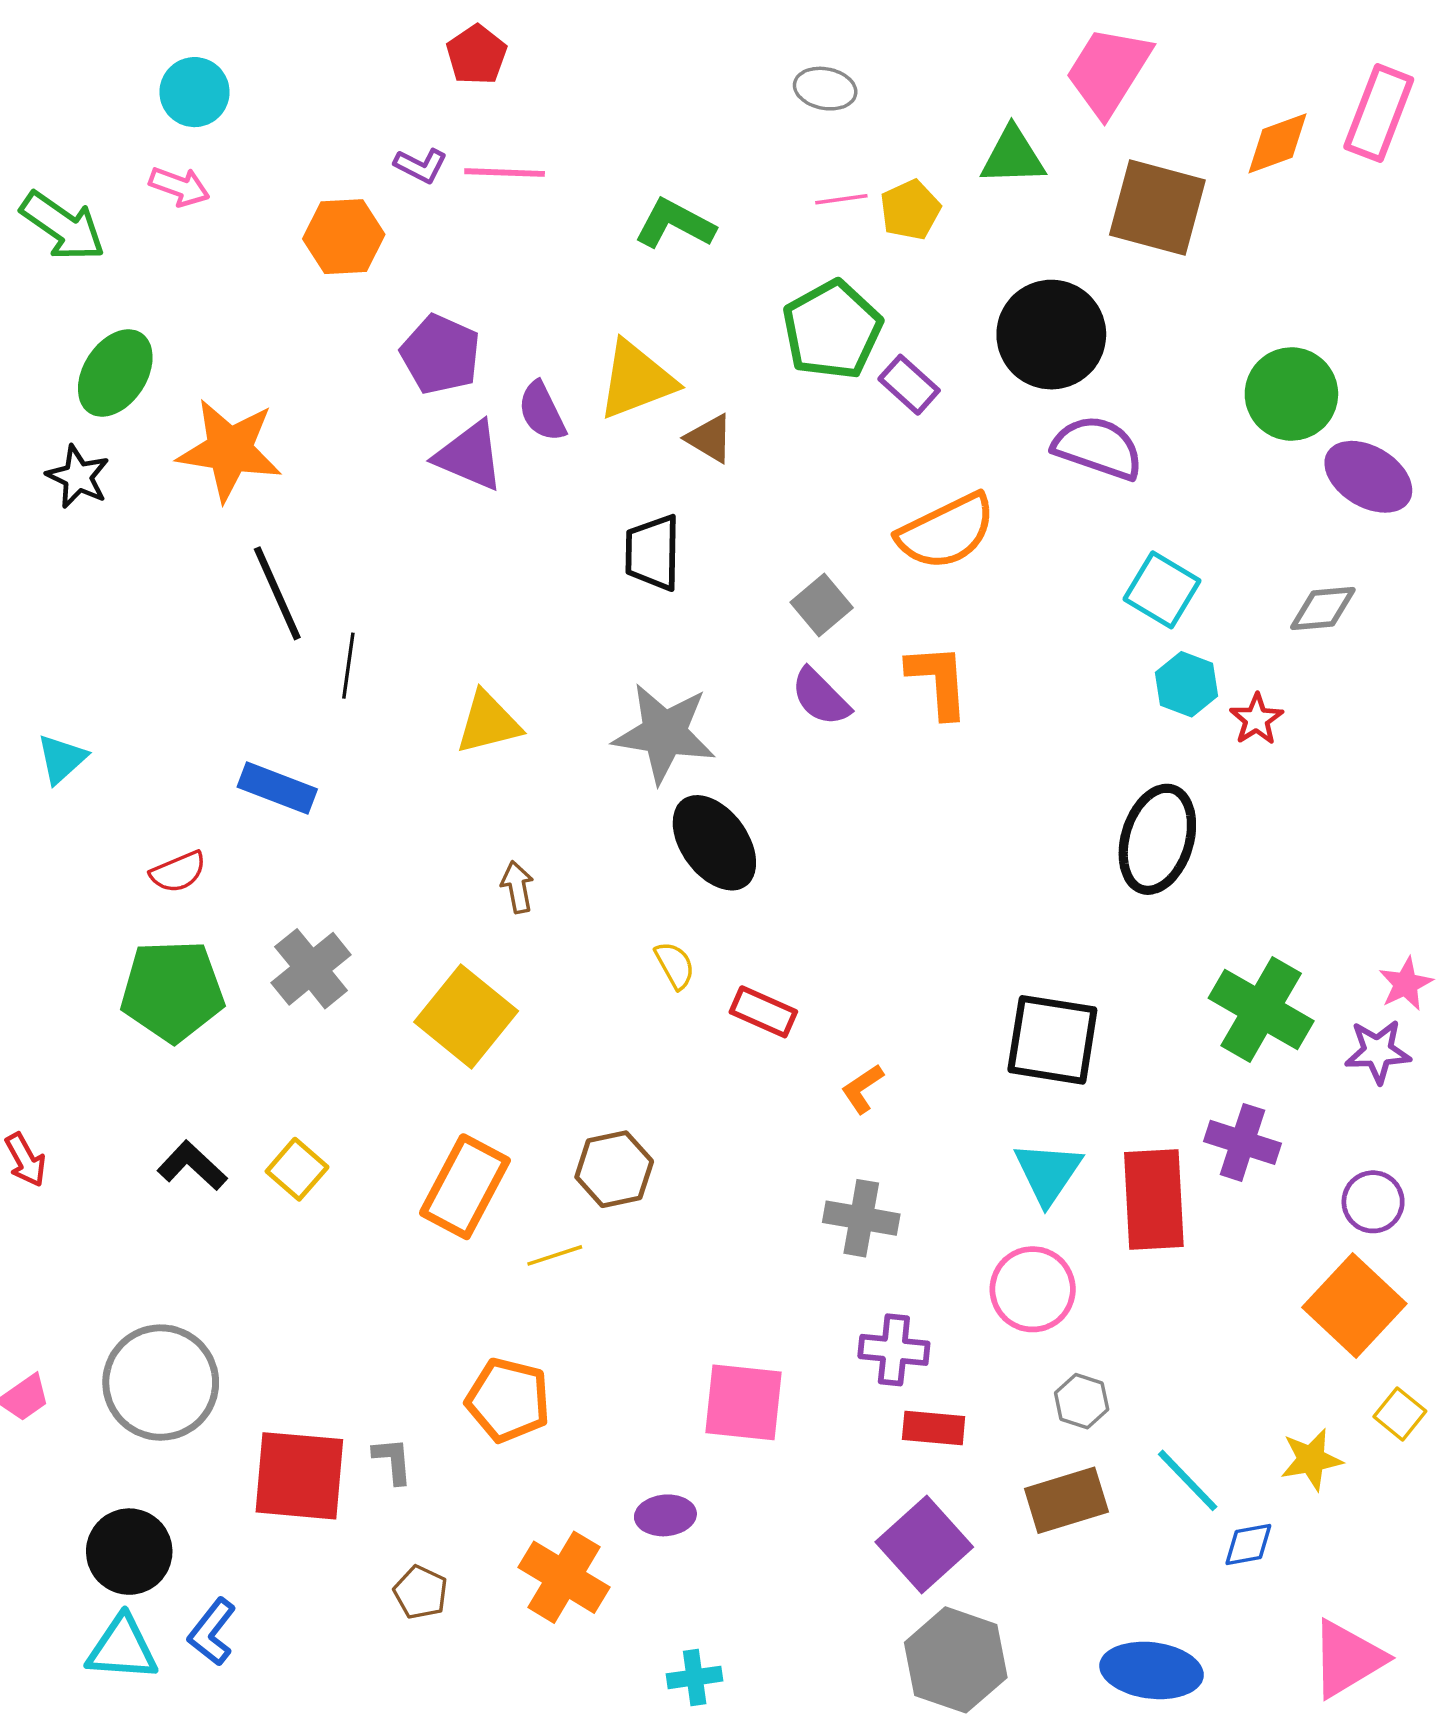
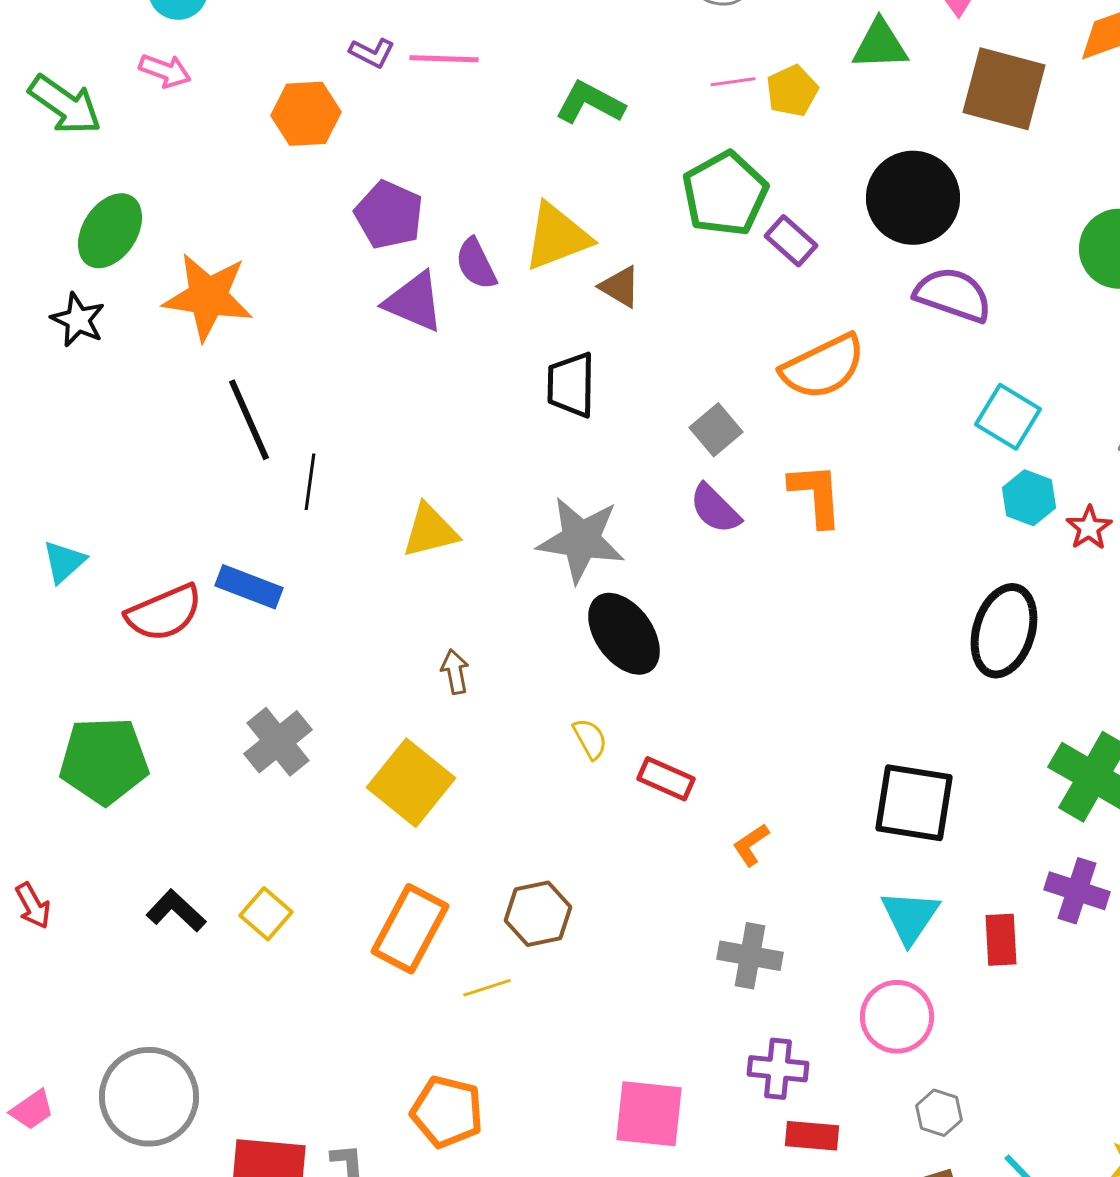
red semicircle: (178, 872) -> (164, 613), moved, size x1.6
green pentagon: (172, 991) -> (104, 761), moved
red rectangle: (1154, 1200) -> (1001, 940), size x0.6

